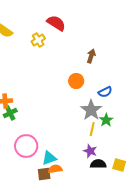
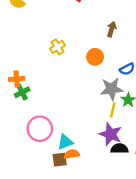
yellow cross: (38, 40) -> (57, 47), moved
gray star: (91, 110) -> (112, 89), turned 30
purple star: (90, 151) -> (111, 134), size x1.5

